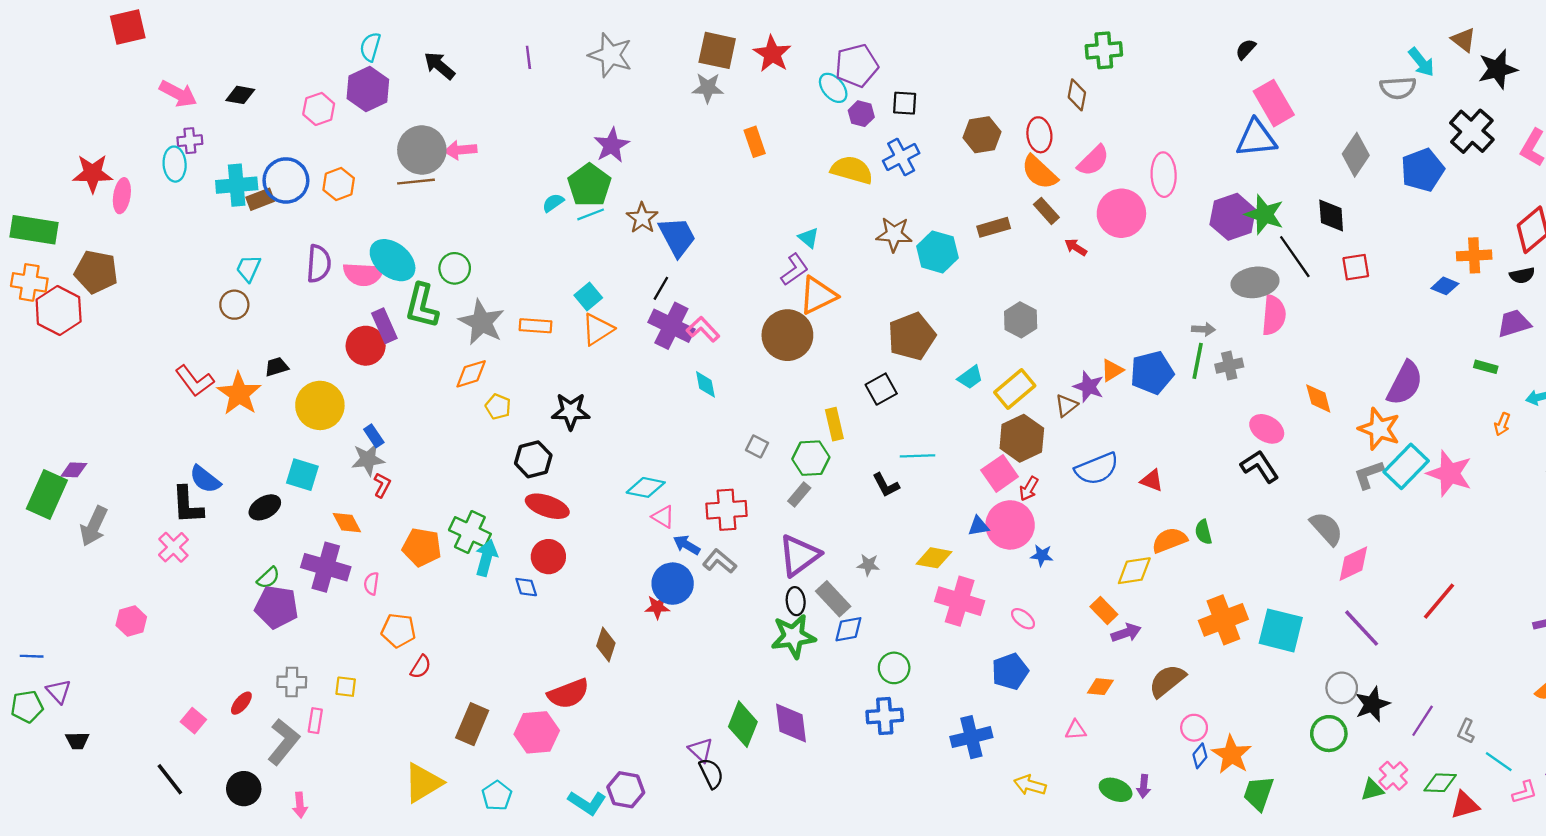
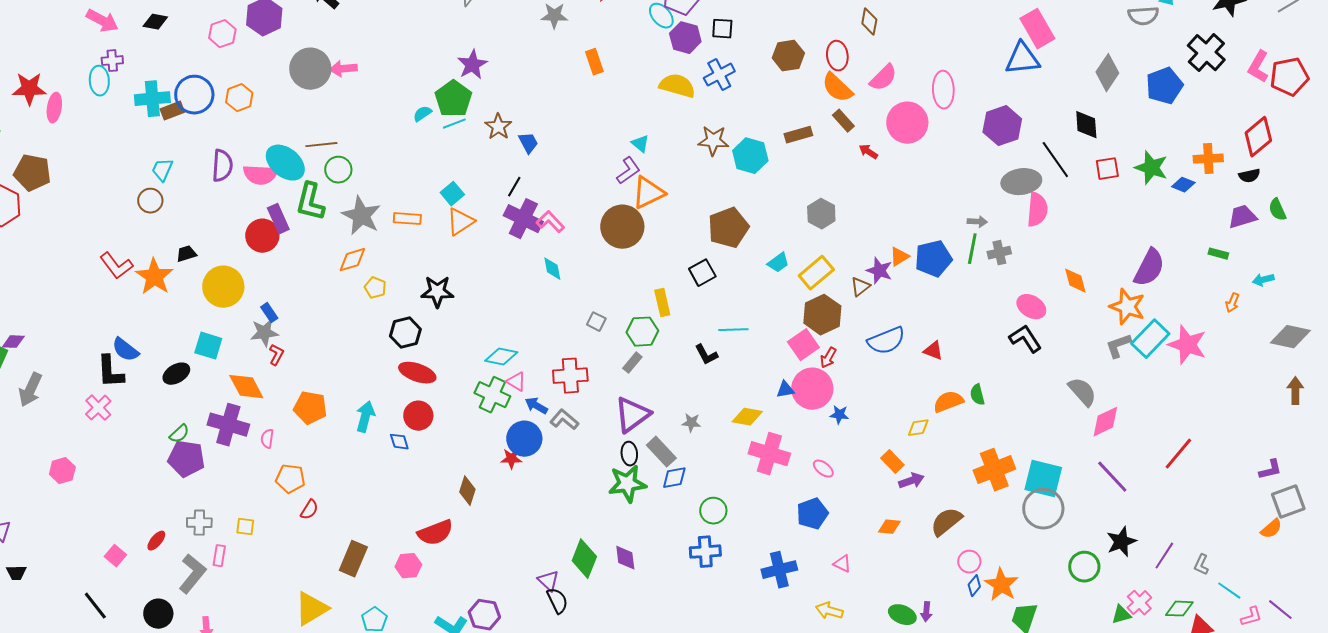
purple hexagon: (861, 114) -> (685, 38), size x1.4
brown line: (416, 182) -> (321, 145), moved
green star: (1264, 214) -> (1151, 168), moved
blue trapezoid: (677, 237) -> (528, 143), size x0.6
orange diamond: (347, 523) -> (246, 387), size x1.4
green cross: (470, 532) -> (492, 395), moved
yellow diamond: (1134, 571) -> (918, 428), size x0.7
gray circle: (1342, 688) -> (1043, 509), moved, size x1.5
purple diamond: (791, 723) -> (625, 558), size x0.7
pink triangle: (1076, 730) -> (842, 564), moved, turned 30
pink hexagon: (537, 732) -> (408, 566), size x0.7

